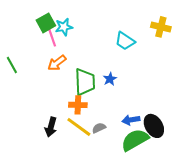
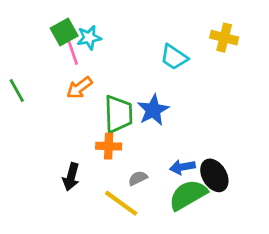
blue star: (110, 79) -> (153, 110), size x1.6
yellow line: (79, 127) -> (121, 203), moved

